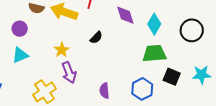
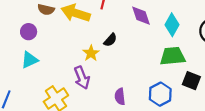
yellow star: (62, 50) -> (91, 53), moved

